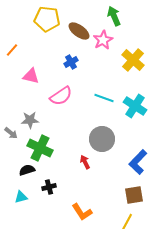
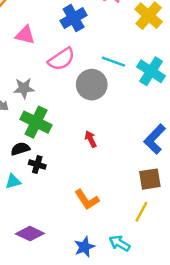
blue cross: (71, 62) -> (74, 18), size x1.5
gray circle: (102, 139) -> (92, 85), moved
black cross: (49, 187) -> (37, 165), moved, turned 32

